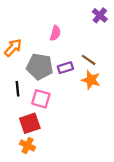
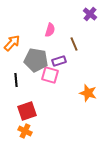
brown line: (89, 60) -> (74, 44), moved, turned 32
orange star: (91, 80) -> (88, 93), moved
pink square: (41, 99) -> (50, 75), moved

